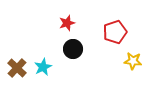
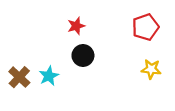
red pentagon: (115, 32) -> (145, 27), moved

